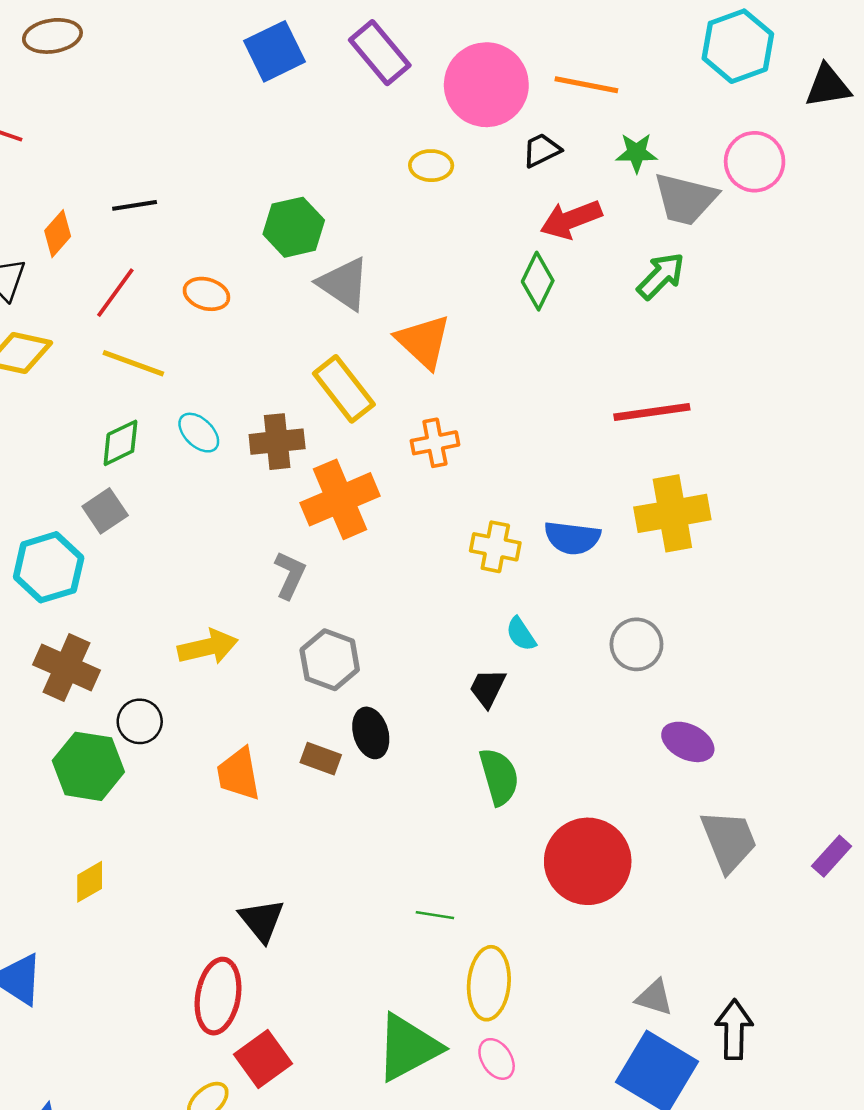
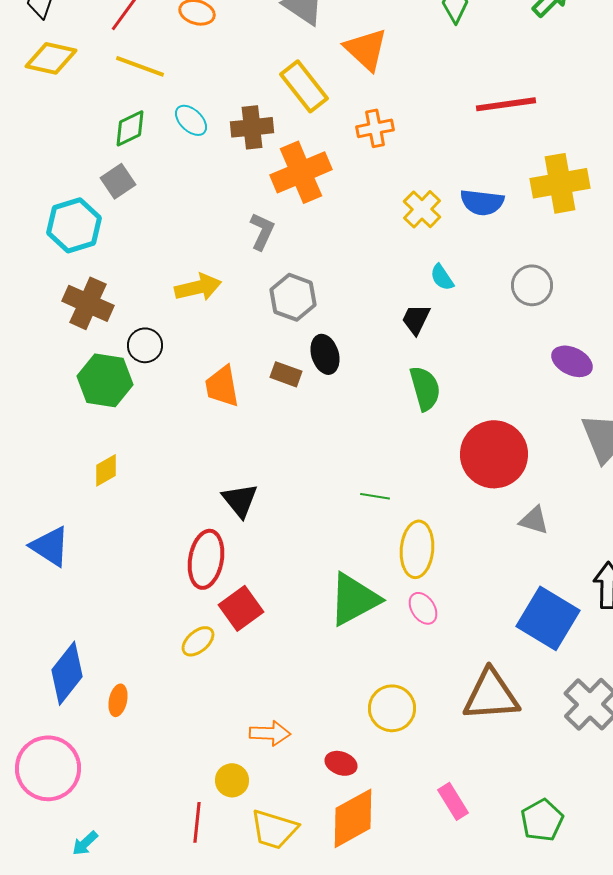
red line: (652, 412) -> (506, 104), moved
yellow cross: (495, 547) -> (422, 209), turned 33
gray triangle: (654, 997) -> (534, 520), moved

